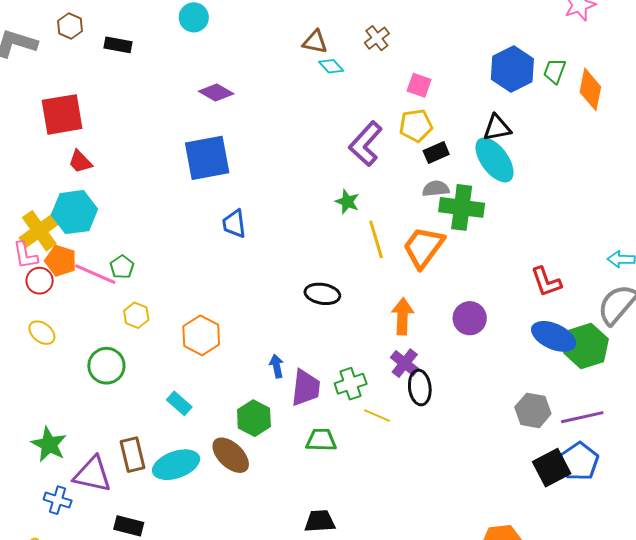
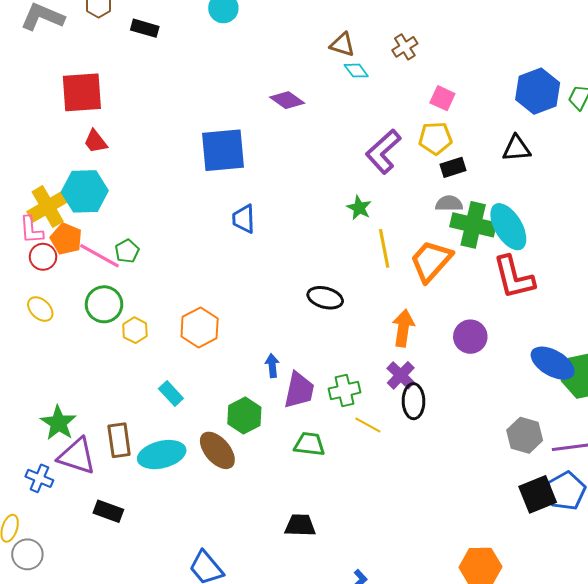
purple diamond: (216, 92) -> (287, 100), moved
cyan ellipse: (495, 160) -> (508, 227), moved
red L-shape: (546, 282) -> (514, 277), moved, size x1.4
yellow hexagon: (136, 315) -> (135, 330), moved
green circle: (106, 366) -> (104, 304), moved
green star: (49, 444) -> (58, 423), moved

